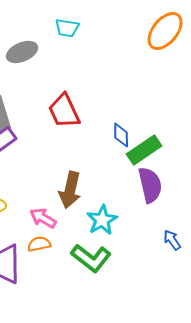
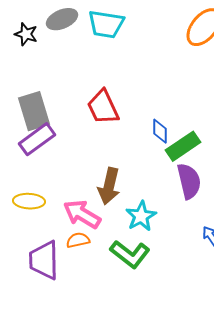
cyan trapezoid: (67, 28) -> (106, 24), size x1.5
gray ellipse: (22, 52) -> (62, 19), moved
pink arrow: (43, 218) -> (82, 214), size x1.4

